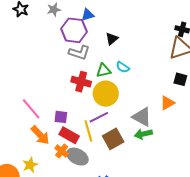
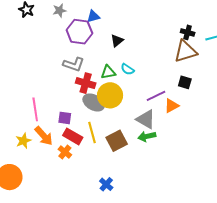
gray L-shape: (79, 53) -> (74, 64), moved
pink line: (31, 109) -> (35, 109), turned 30
purple line: (99, 117) -> (156, 96), moved
gray ellipse: (77, 157) -> (94, 102), moved
yellow star: (30, 165) -> (23, 141), moved

